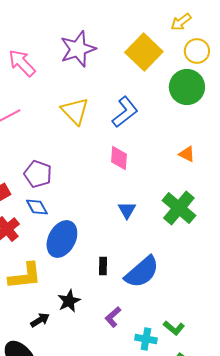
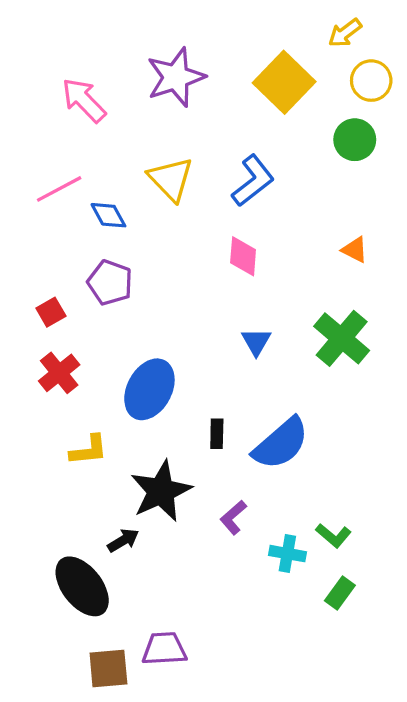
green circle: (187, 87) -> (355, 140), size x0.7
blue diamond: (37, 207) -> (108, 215), moved
yellow L-shape: (25, 276) -> (89, 450), size x0.7
black star: (69, 301) -> (161, 491), size x1.6
black arrow: (40, 320) -> (123, 540), moved

